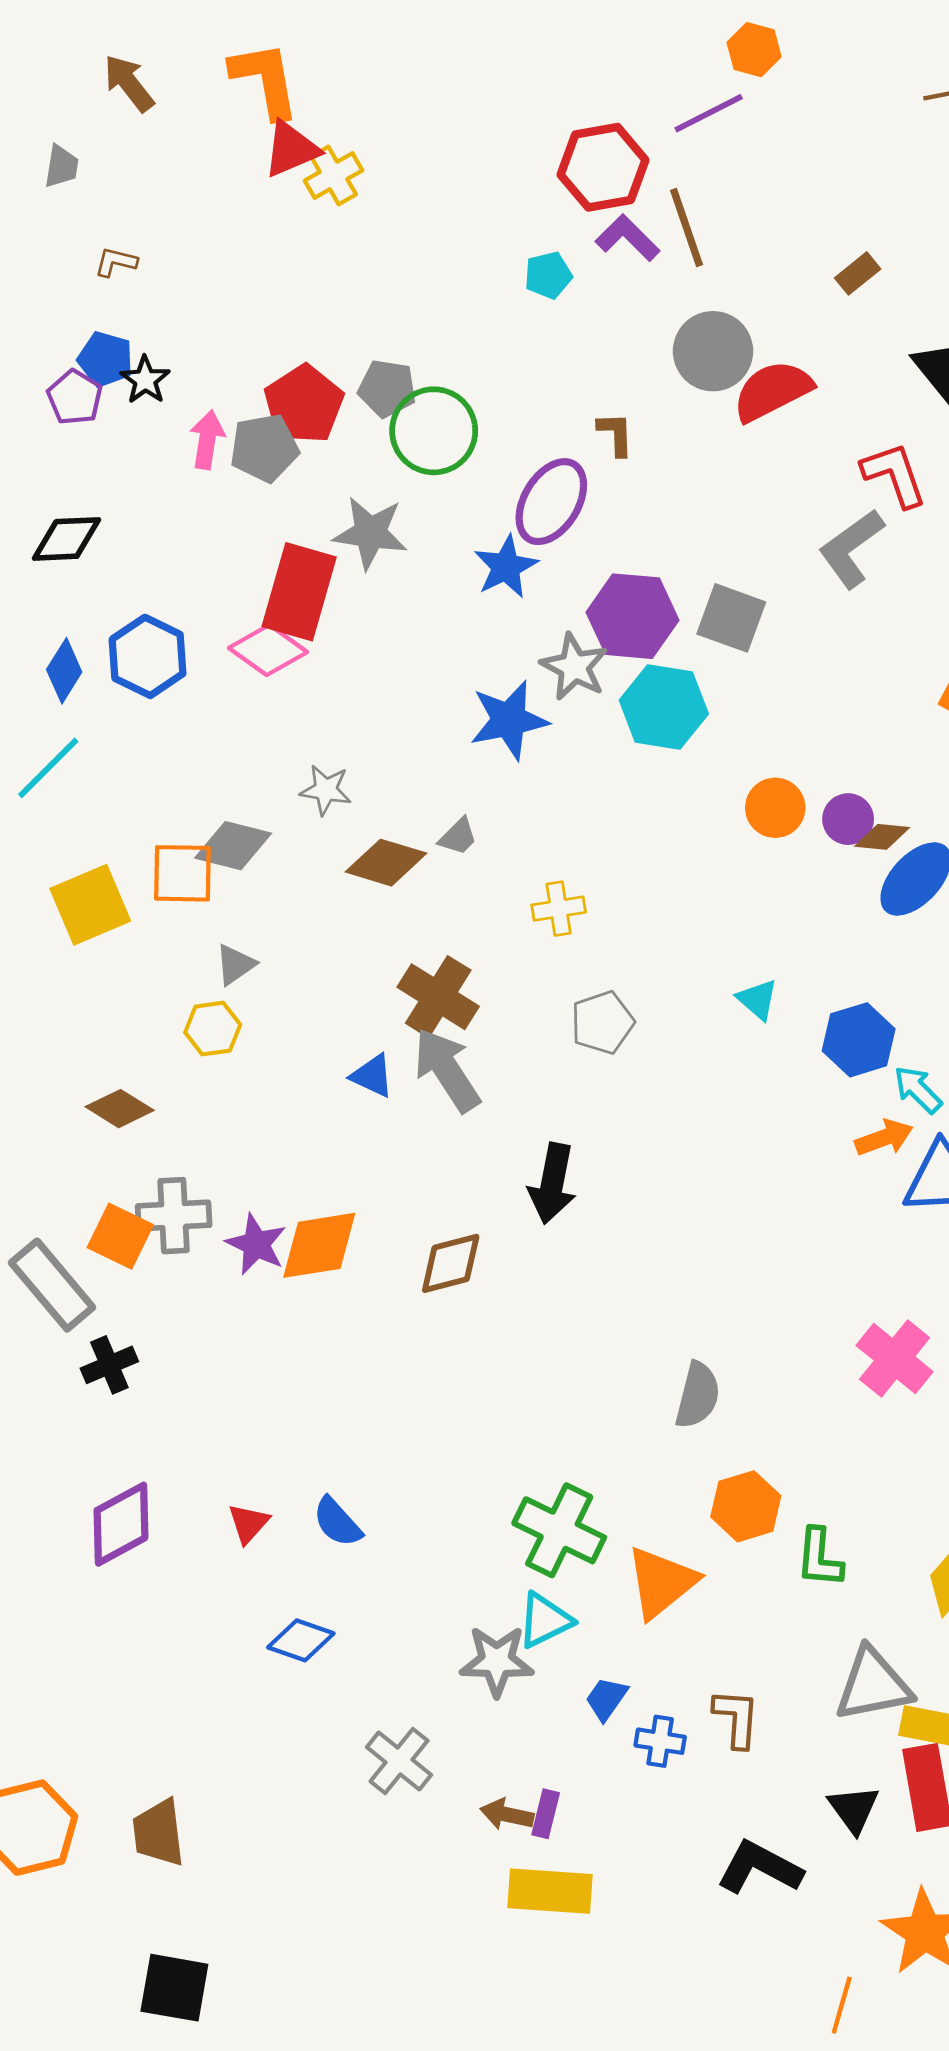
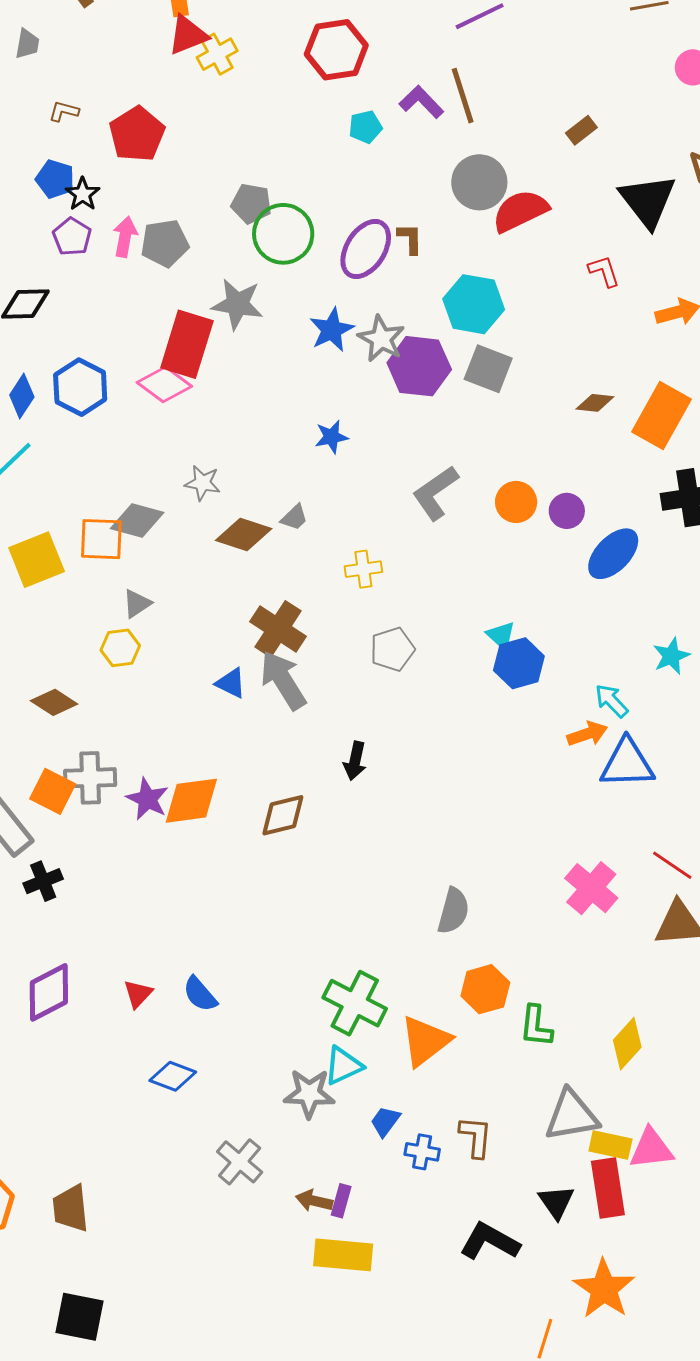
red hexagon: (603, 167) -> (336, 50), moved
purple pentagon: (75, 397) -> (72, 237), moved
red pentagon: (304, 404) -> (137, 134), moved
red L-shape: (894, 475) -> (604, 271), size x0.7
purple ellipse: (551, 502) -> (366, 249), moved
gray L-shape: (851, 548) -> (435, 493), moved
gray star: (574, 667) -> (381, 339), moved
cyan hexagon: (664, 707) -> (474, 304), moved
blue star: (509, 720) -> (331, 437), size x0.6
brown diamond: (882, 837) -> (595, 403), moved
blue hexagon: (859, 1040) -> (519, 663), moved
black arrow: (552, 1184) -> (355, 761), size x0.7

